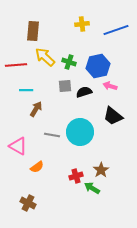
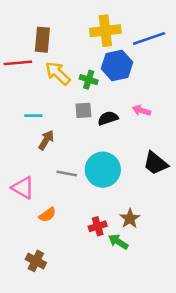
yellow cross: (82, 24) -> (105, 31), size x1.6
red line: (16, 65) -> (18, 63), moved
blue hexagon: (98, 66) -> (117, 65), moved
black trapezoid: (113, 116) -> (156, 163), moved

